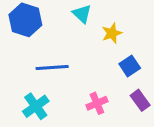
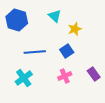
blue square: (130, 66) -> (67, 51), moved

